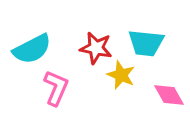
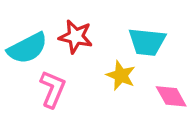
red star: (96, 48) -> (76, 37), moved

